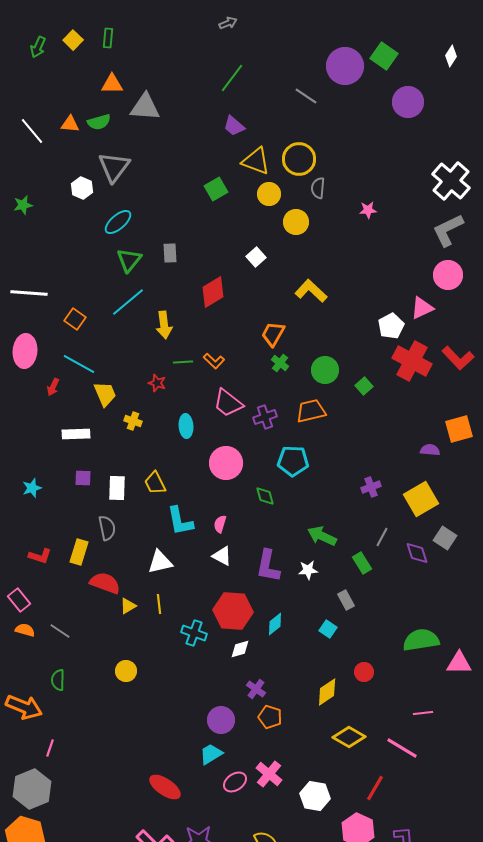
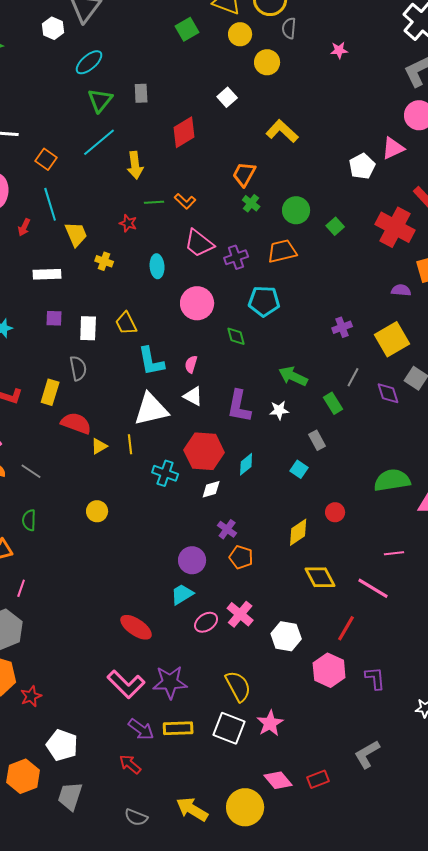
red cross: (412, 361) -> (395, 227), moved
cyan line: (79, 364) -> (50, 204), turned 44
white triangle: (160, 562) -> (151, 409), moved, size x1.4
yellow diamond: (349, 737) -> (320, 577), turned 32

